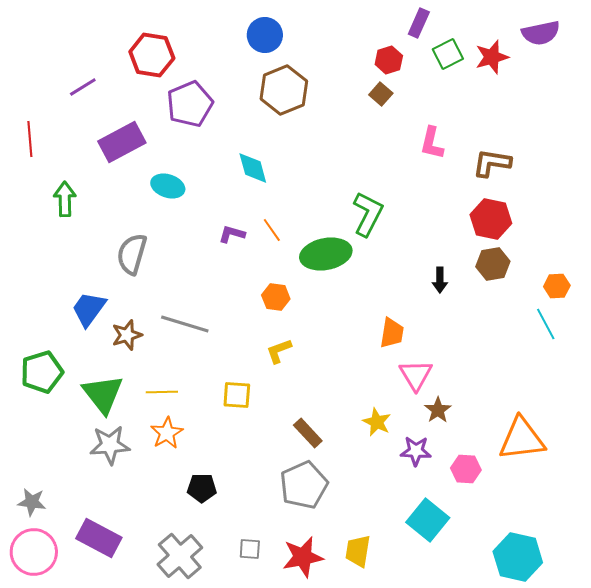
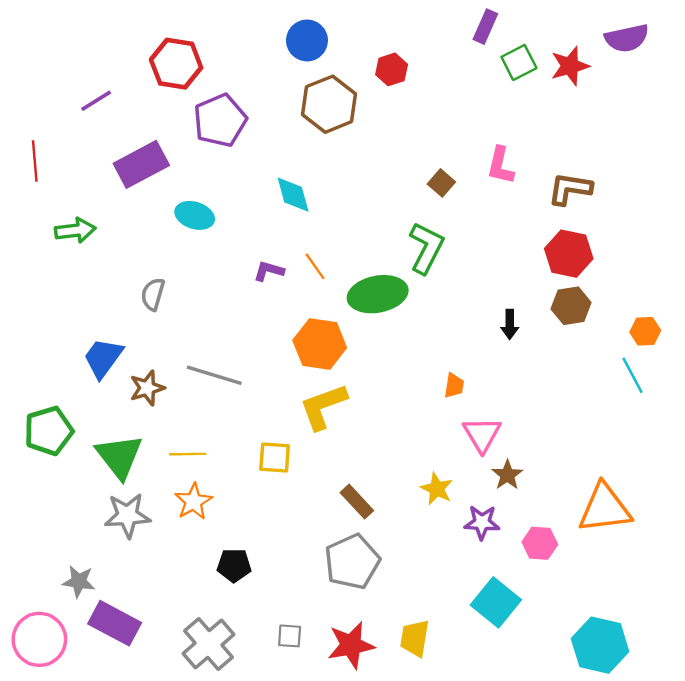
red hexagon: (389, 60) -> (392, 69), moved
brown square: (381, 94) -> (441, 183), moved
green arrow: (65, 199) -> (75, 230), turned 84
gray semicircle: (132, 254) -> (153, 294), size x0.7
orange hexagon: (276, 297) -> (320, 344), size x1.6
orange trapezoid: (392, 333) -> (454, 386), size x0.7
yellow L-shape: (279, 351) -> (323, 407), size x1.6
gray star: (32, 502) -> (79, 581), moved

